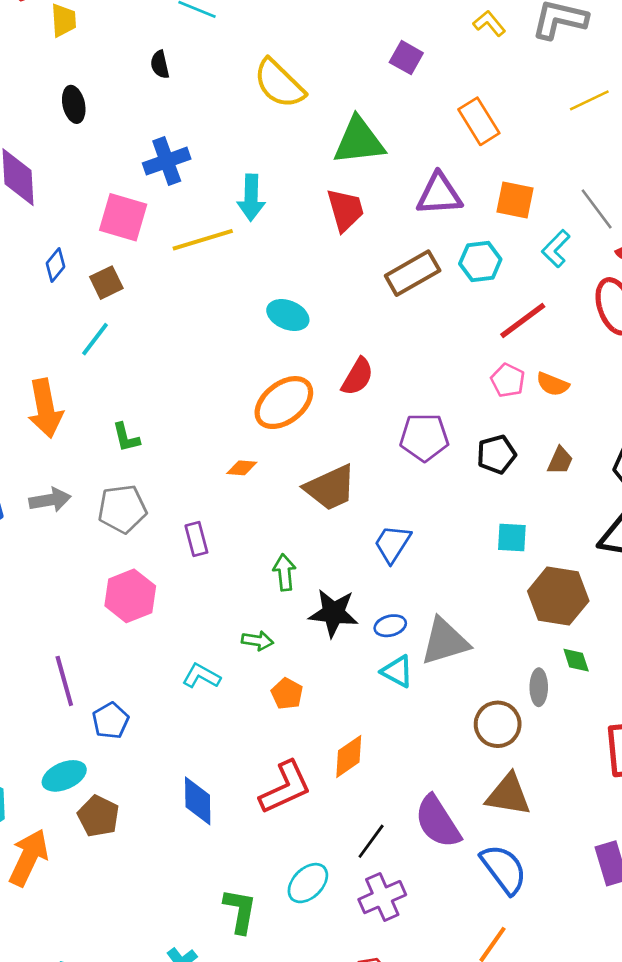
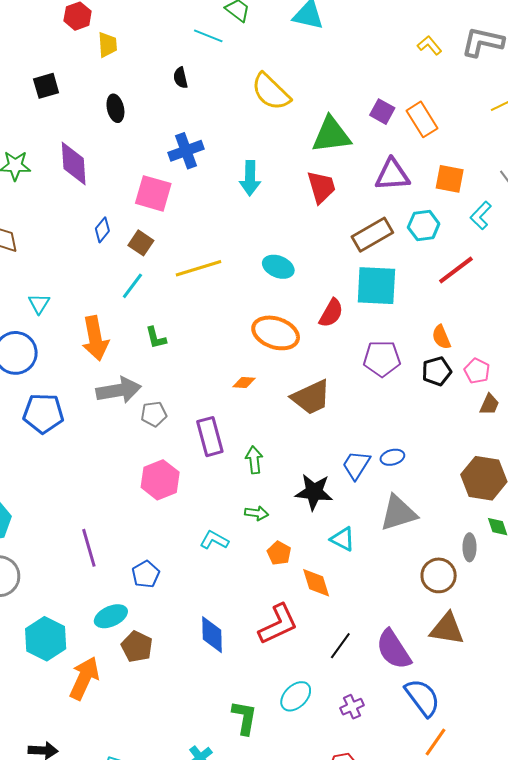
purple square: (406, 58) -> (382, 112), moved
yellow line: (203, 240) -> (199, 268), moved
brown square: (106, 283) -> (141, 243), turned -30
pink pentagon: (508, 380) -> (477, 371), moved
orange semicircle: (553, 384) -> (441, 337), moved, turned 45
orange ellipse: (284, 403) -> (276, 333), turned 57
green L-shape: (126, 437) -> (156, 338), moved
brown trapezoid: (560, 461) -> (489, 404), moved
gray arrow: (50, 500) -> (119, 390), moved, size x1.4
gray pentagon: (122, 509) -> (154, 414), size x0.7
cyan square: (512, 538) -> (376, 286), moved, size x1.8
purple rectangle: (196, 539) -> (210, 437), size x1.5
blue trapezoid: (392, 544) -> (356, 465), moved
green arrow: (284, 572) -> (254, 460), moved
blue ellipse: (390, 626) -> (392, 457), moved
cyan triangle: (397, 671) -> (343, 539), moved
purple line: (64, 681) -> (89, 548), moved
orange diamond: (349, 756) -> (316, 583), moved, turned -72
black line: (371, 841) -> (340, 646), moved
blue semicircle: (504, 869) -> (422, 698), moved
purple cross: (382, 897) -> (352, 707), size x0.7

